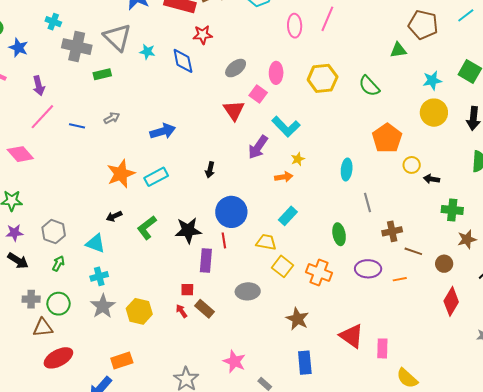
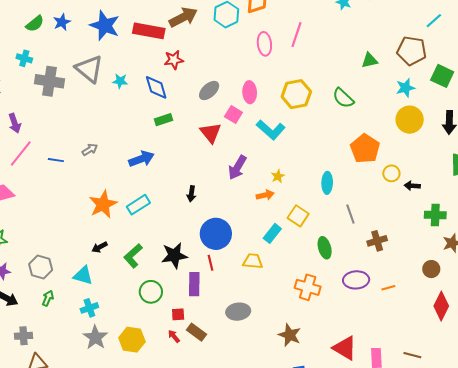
brown pentagon: (423, 25) -> (412, 51), moved
green rectangle: (102, 74) -> (163, 120), moved
cyan L-shape: (286, 127) -> (271, 130), moved
brown line: (413, 251) -> (412, 355), moved
yellow square: (283, 266) -> (298, 216), moved
green circle: (59, 304) -> (151, 292), moved

